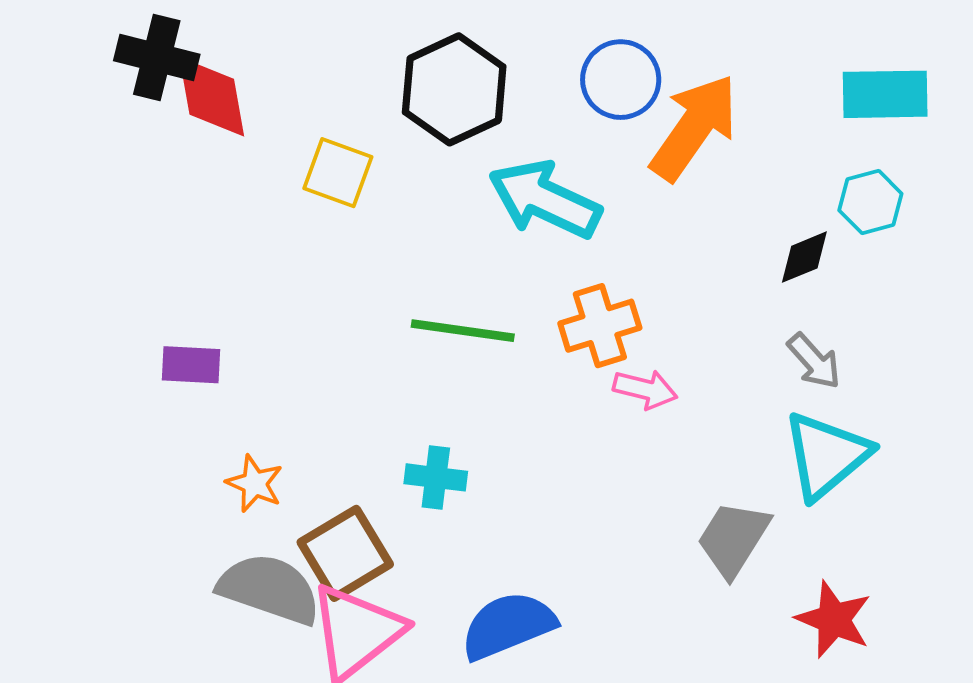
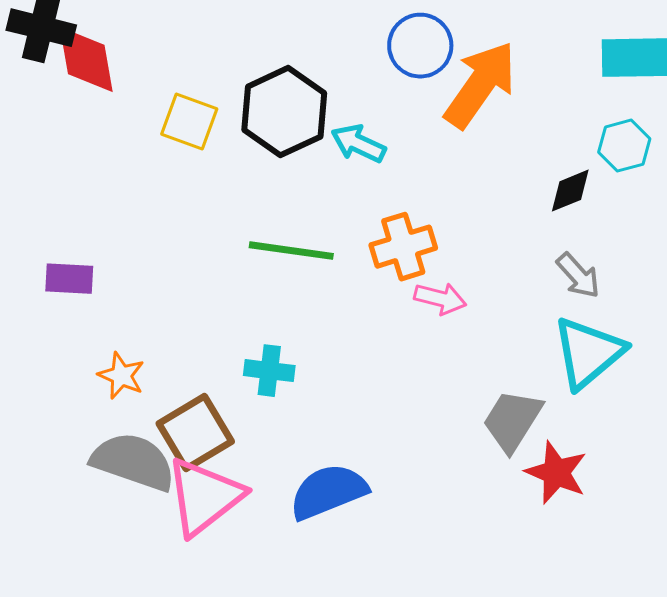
black hexagon: (454, 89) -> (284, 112), moved
cyan arrow: (545, 200) -> (358, 144), size x0.6
red star: (834, 619) -> (556, 473), moved

